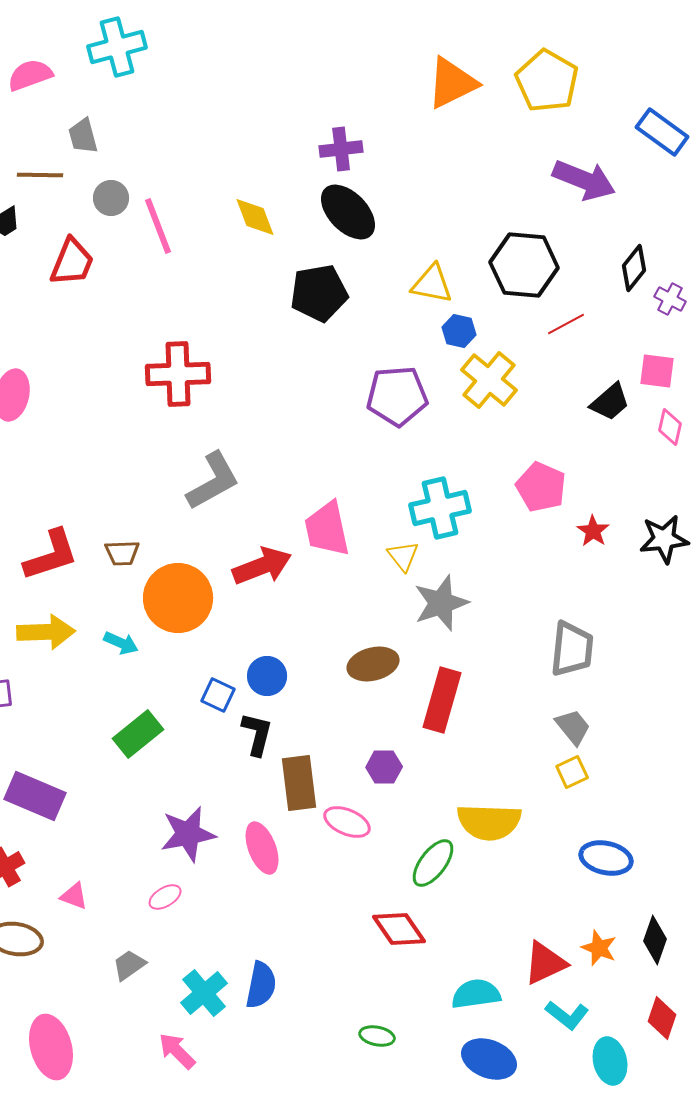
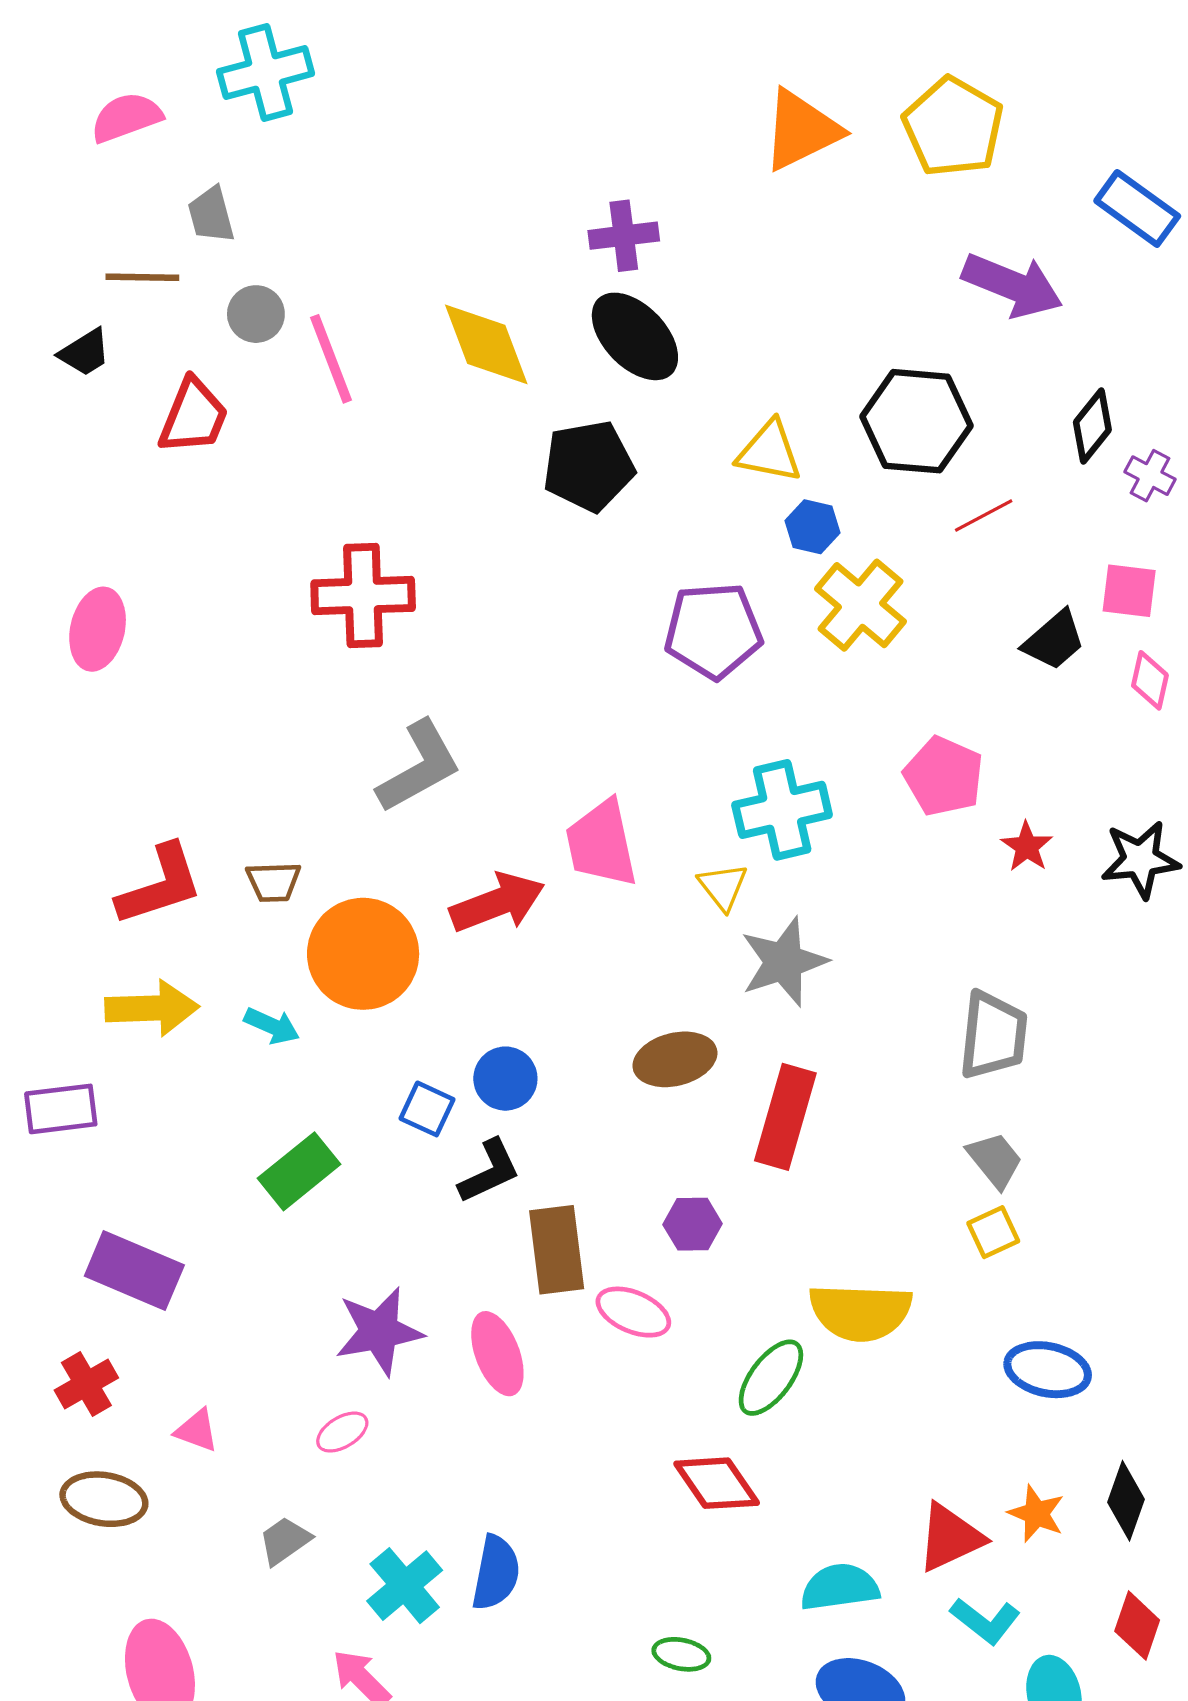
yellow diamond: (255, 217) -> (486, 344), size x1.4
black L-shape: (257, 734) -> (489, 1171), turned 51

